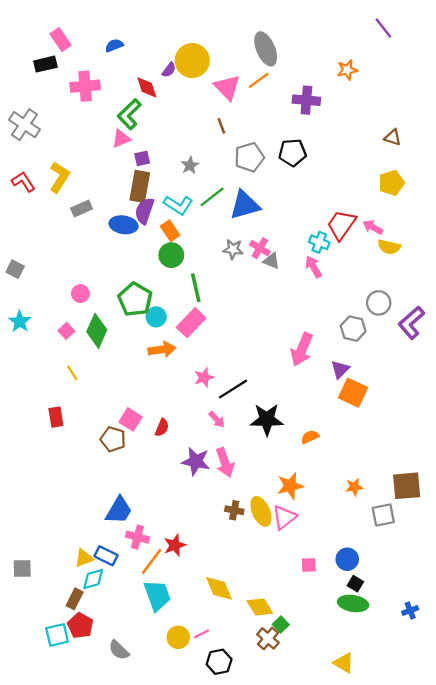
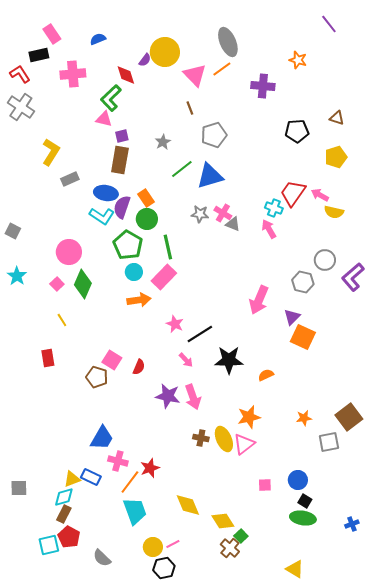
orange star: (347, 70) -> (298, 60), turned 30
pink triangle: (121, 139) -> (104, 119), turned 36
black pentagon: (292, 153) -> (297, 131), moved
red L-shape: (23, 182) -> (20, 74), moved
cyan L-shape: (178, 205) -> (102, 216), moved
purple semicircle: (144, 211) -> (122, 207), moved
pink circle: (80, 294) -> (69, 252), size x1.6
green pentagon: (135, 299) -> (128, 245), moved
pink star: (204, 377) -> (175, 324), turned -30
brown square: (407, 486) -> (349, 417), turned -32
cyan diamond: (93, 579) -> (64, 497), moved
black hexagon: (219, 662) -> (164, 568), moved

